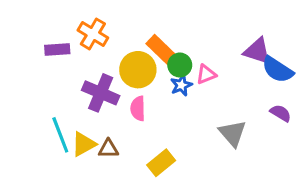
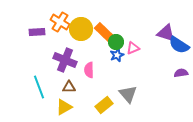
yellow circle: (138, 70) -> (81, 29), moved
purple semicircle: (281, 113) -> (181, 73), turned -40
gray triangle: (232, 133) -> (128, 94), moved
yellow triangle: (84, 144) -> (64, 107), moved
brown triangle: (108, 149) -> (69, 87), moved

